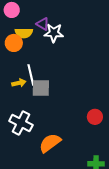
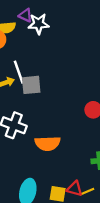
orange semicircle: (50, 143) -> (48, 143), turned -140

